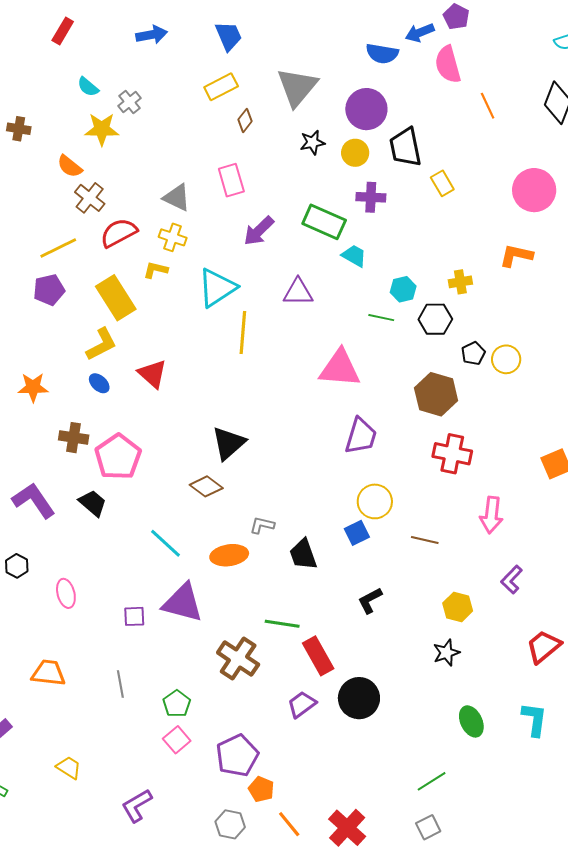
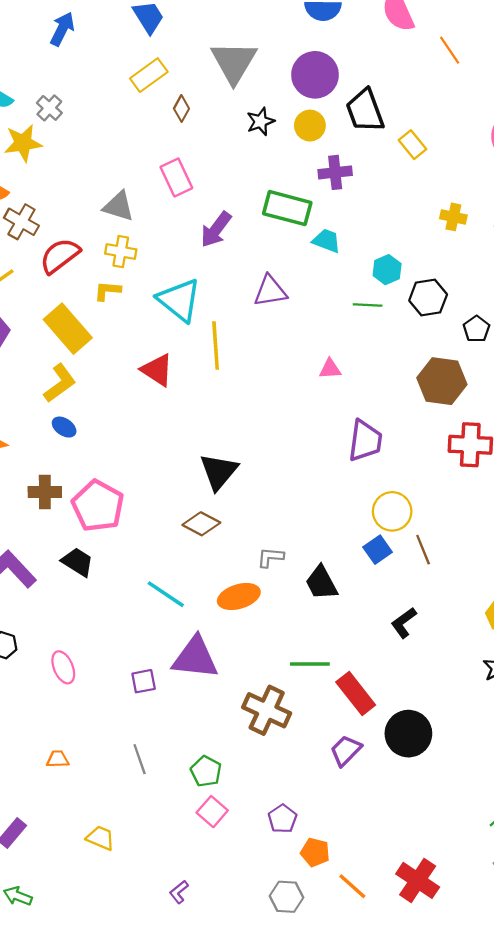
blue arrow: (152, 35) -> (62, 29), turned -44
yellow cross: (460, 282) -> (453, 217), moved, turned 30
cyan triangle: (217, 288) -> (179, 300), turned -39
pink triangle: (340, 368) -> (330, 369), size x0.5
red triangle: (153, 374) -> (157, 370), moved
brown line: (425, 540) -> (423, 550), moved, turned 64
orange trapezoid: (49, 673) -> (58, 759), size x0.6
purple pentagon: (237, 756) -> (282, 819), size x0.6
yellow trapezoid: (69, 768) -> (100, 838), moved
purple L-shape: (137, 806) -> (179, 892), size x0.6

